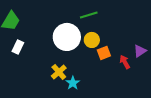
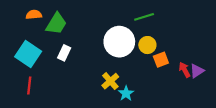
purple triangle: (140, 51) -> (197, 71), moved

